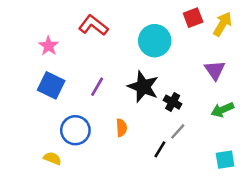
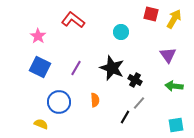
red square: (193, 18) -> (151, 14), turned 35
cyan circle: (155, 41) -> (121, 32), size x0.6
green arrow: (222, 110) -> (174, 86), turned 30

